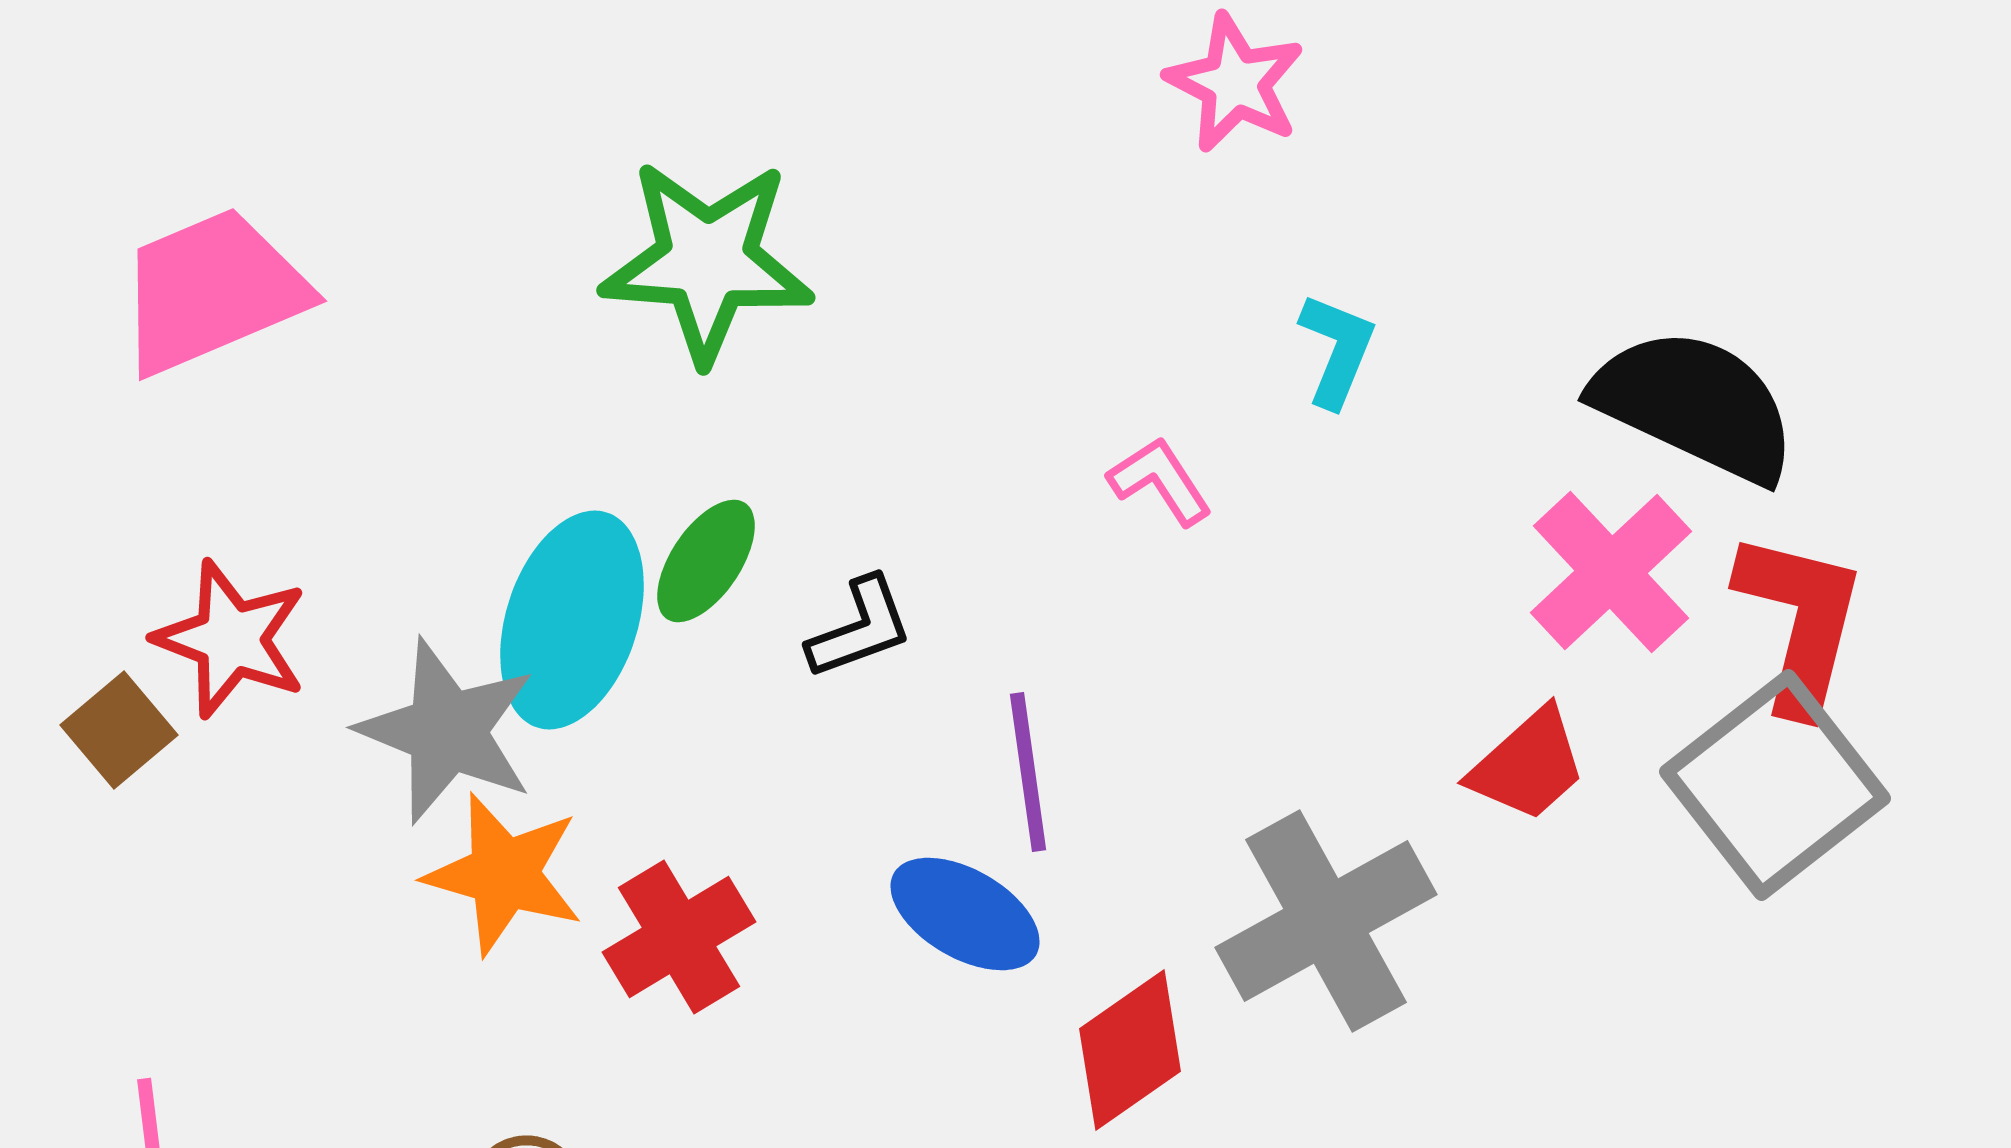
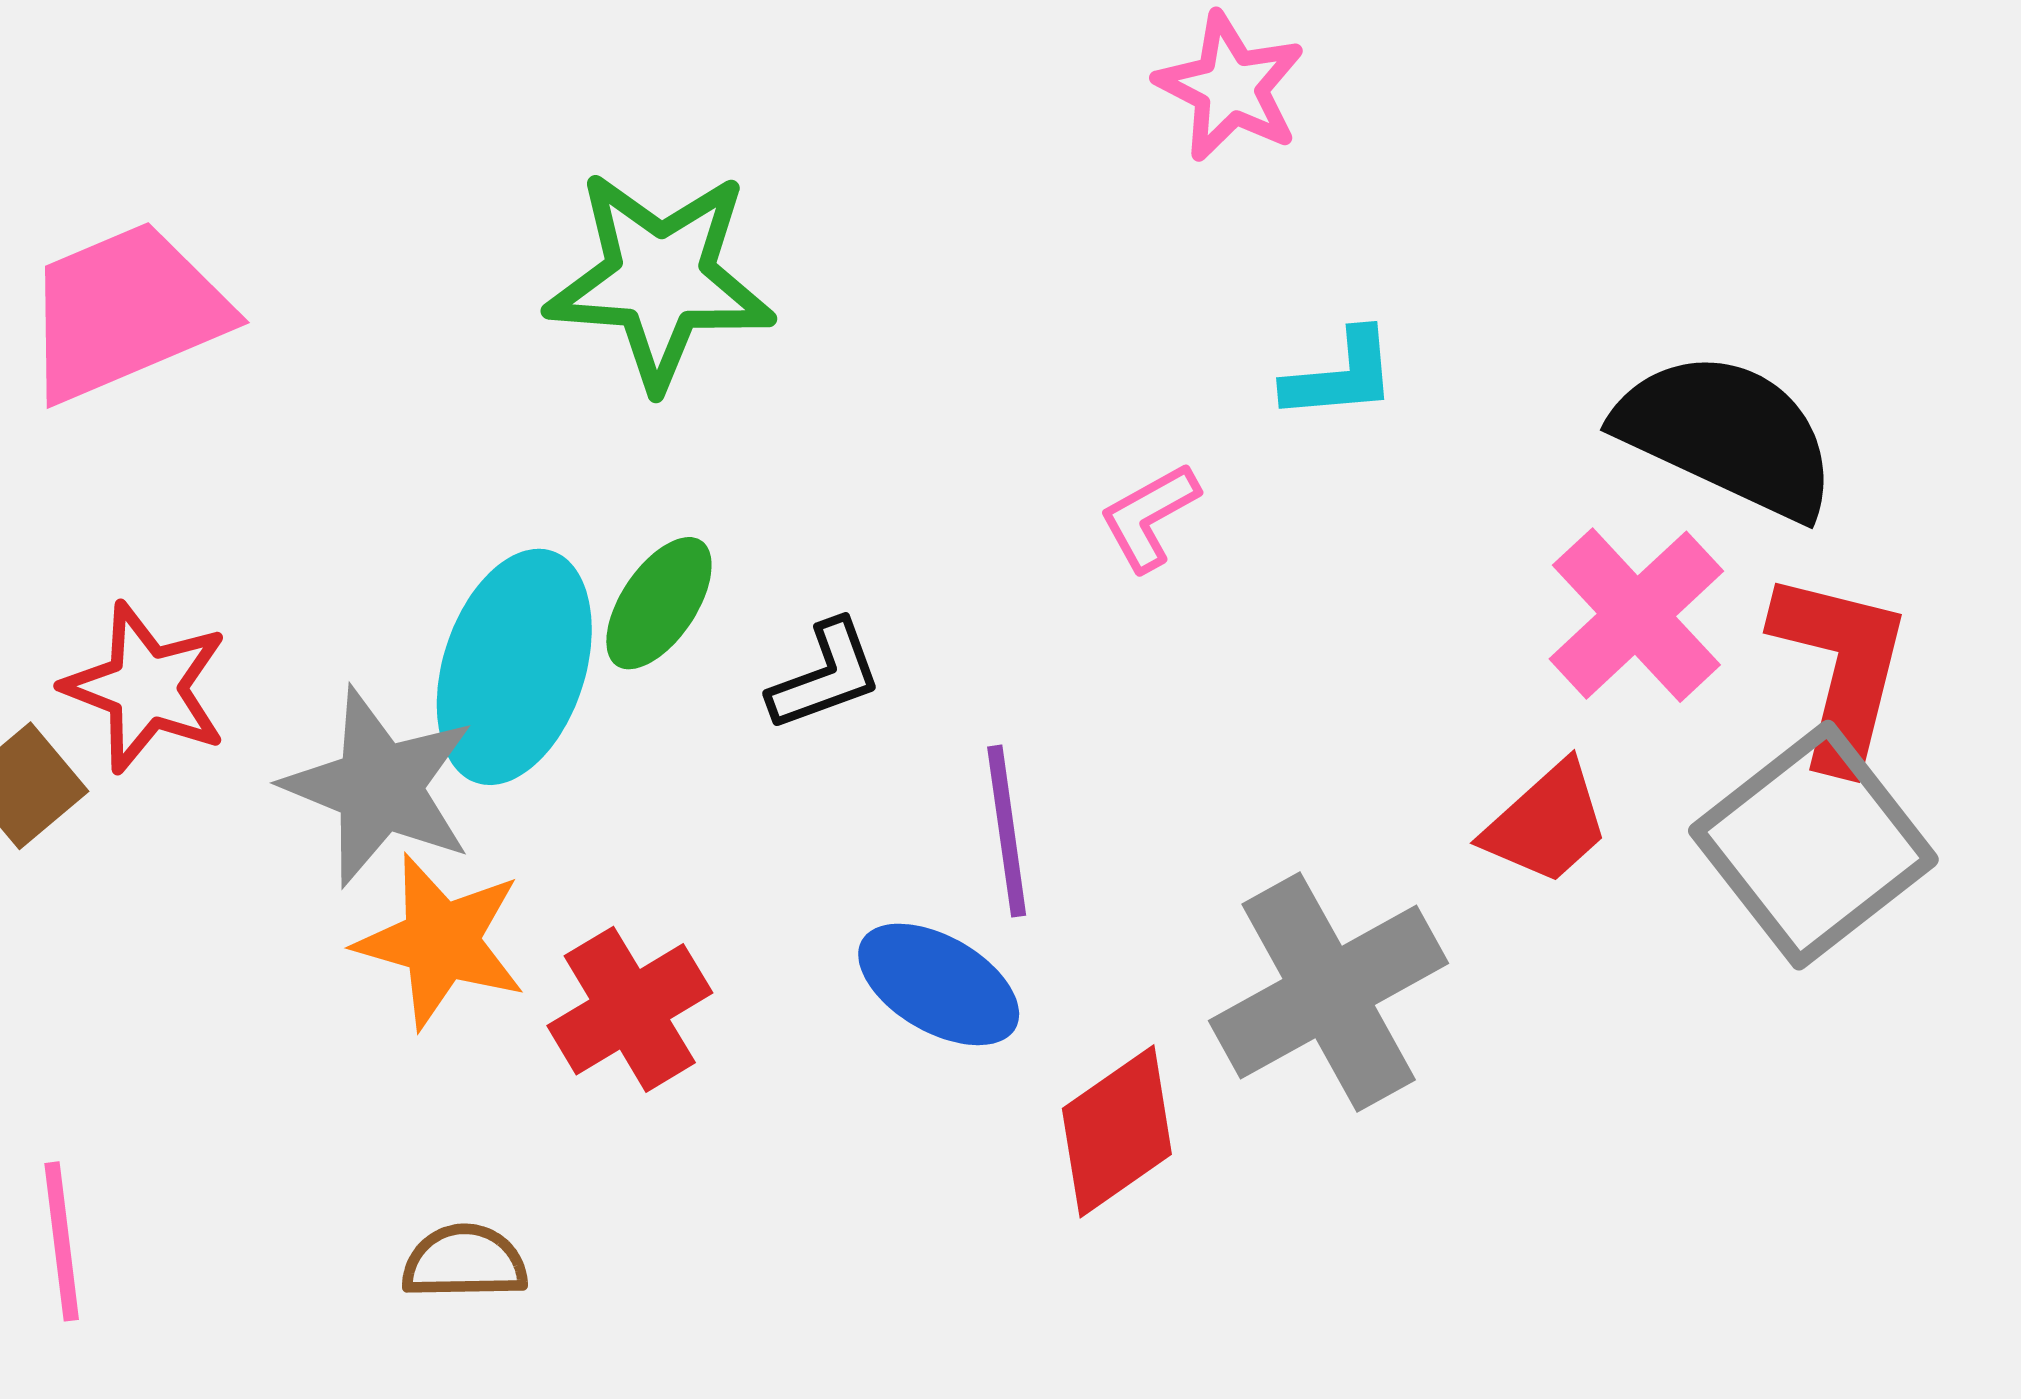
cyan L-shape: (1337, 350) -> (1340, 375), turned 63
pink L-shape: (1160, 481) -> (1149, 517), turned -86

